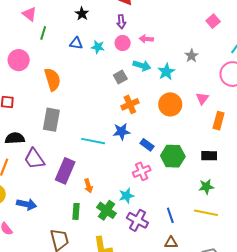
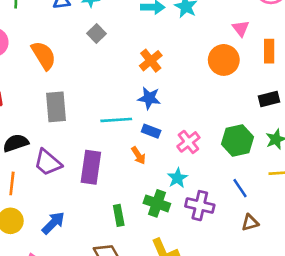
gray square: (120, 77) -> (96, 34), moved
orange circle: (170, 104) -> (224, 60), moved
blue star: (121, 132) -> (149, 98), turned 30
blue rectangle: (147, 145) -> (151, 131), moved
green hexagon: (173, 156) -> (237, 141), moved
orange arrow: (88, 186) -> (138, 155), moved
blue arrow: (27, 204) -> (53, 223), turned -42

